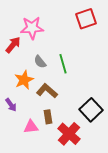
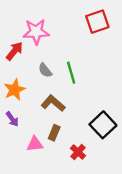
orange star: (24, 80) -> (14, 90), moved
brown rectangle: (48, 117) -> (54, 133), turned 32
red cross: (69, 134) -> (78, 152), size x0.6

